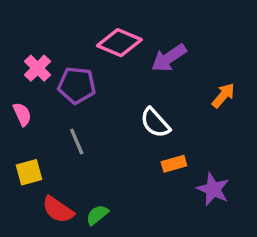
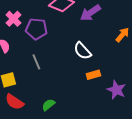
red semicircle: (58, 210) -> (14, 102), moved

